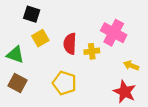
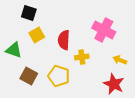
yellow cross: (92, 51) -> (82, 57), moved
brown square: (17, 83) -> (29, 76), moved

